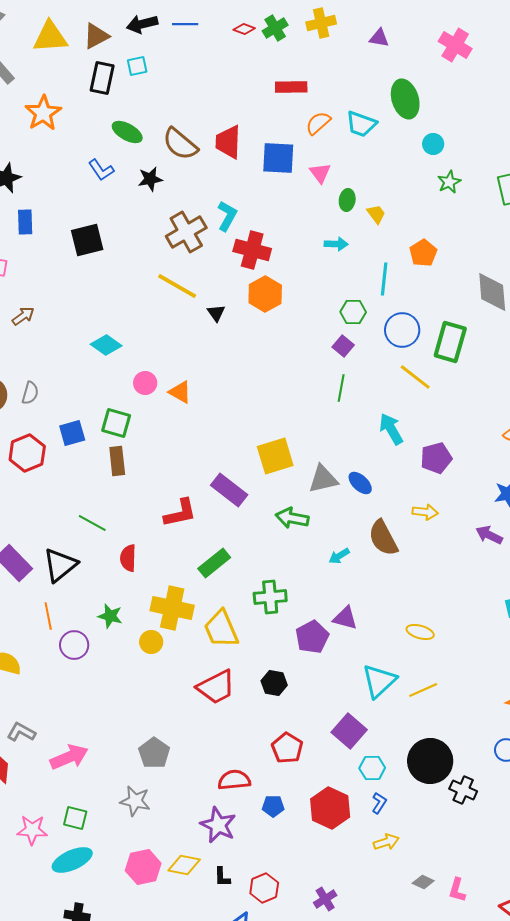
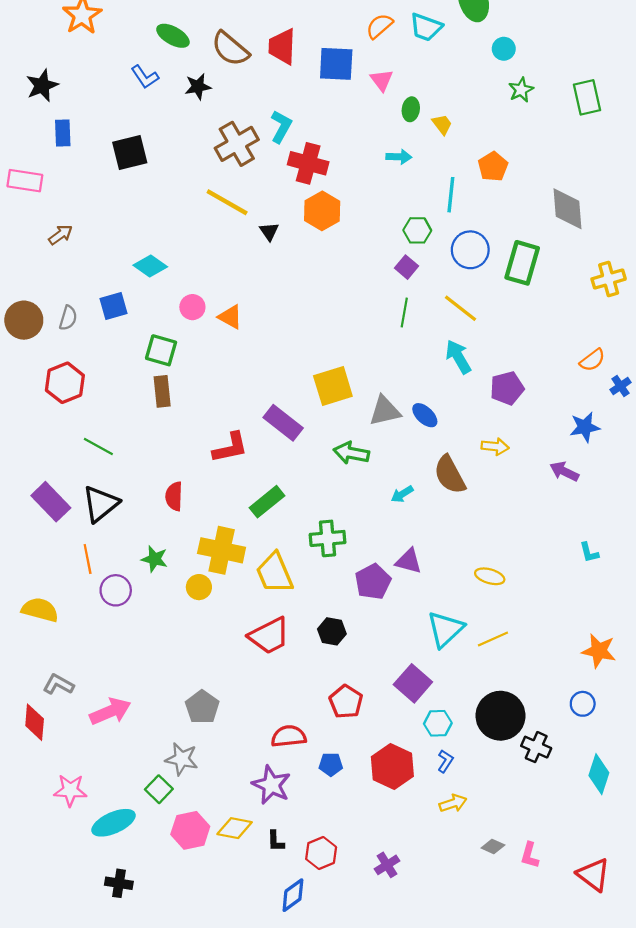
yellow line: (415, 377) -> (461, 308), moved
blue square: (72, 433) -> (114, 306), moved
green line: (92, 523) -> (98, 447), moved
green square: (75, 818) -> (159, 789), moved, turned 30

